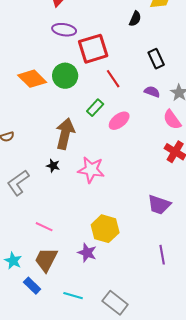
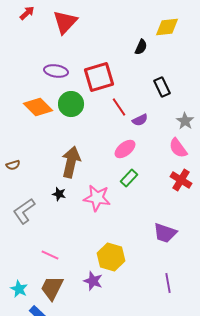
purple ellipse: (64, 30) -> (56, 71), moved
purple semicircle: (152, 92) -> (140, 120), moved, turned 133
green rectangle: (95, 108) -> (129, 178), moved

